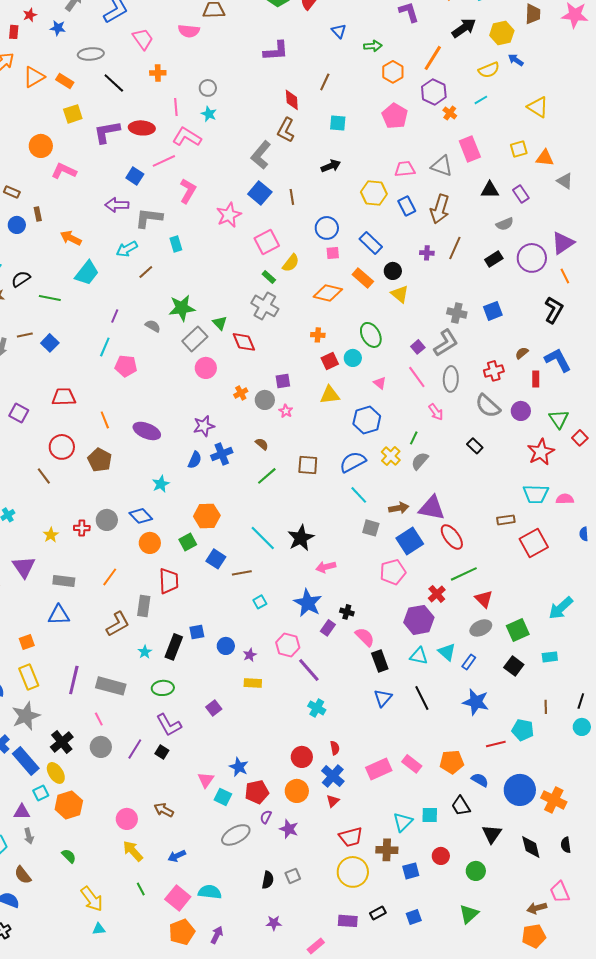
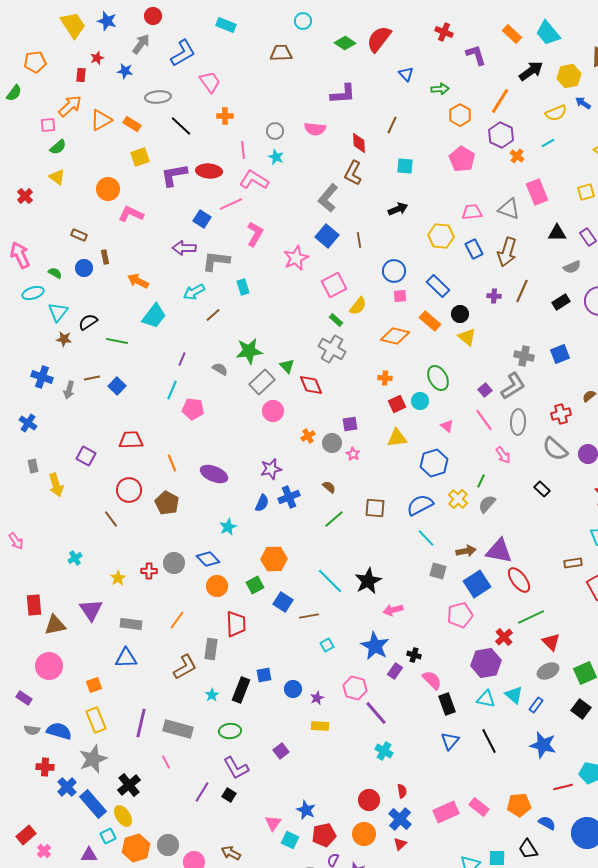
pink semicircle: (189, 31) -> (315, 129), moved
gray circle: (101, 747) -> (168, 845), moved

